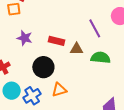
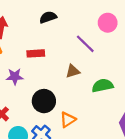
red rectangle: (57, 41) -> (36, 53), moved
green semicircle: (101, 58) -> (103, 86), moved

